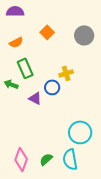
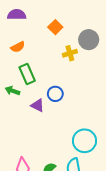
orange square: (47, 32) -> (55, 27), moved
yellow cross: (66, 73) -> (70, 53), moved

